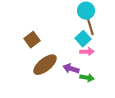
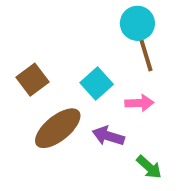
cyan square: (83, 39) -> (97, 84), moved
green arrow: (87, 78) -> (149, 167), moved, turned 32

